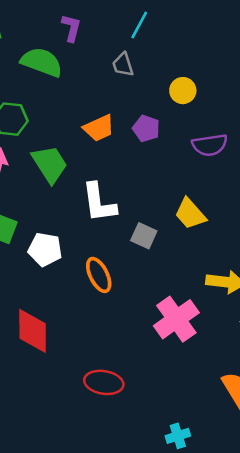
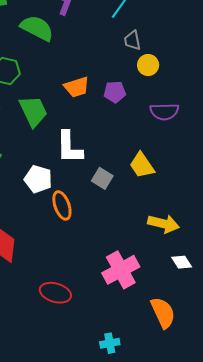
gray trapezoid: (123, 65) -> (132, 40), moved
purple pentagon: (146, 128) -> (115, 92), turned -30
white pentagon: (45, 249) -> (38, 179), moved
pink cross: (176, 319) -> (121, 270), moved

